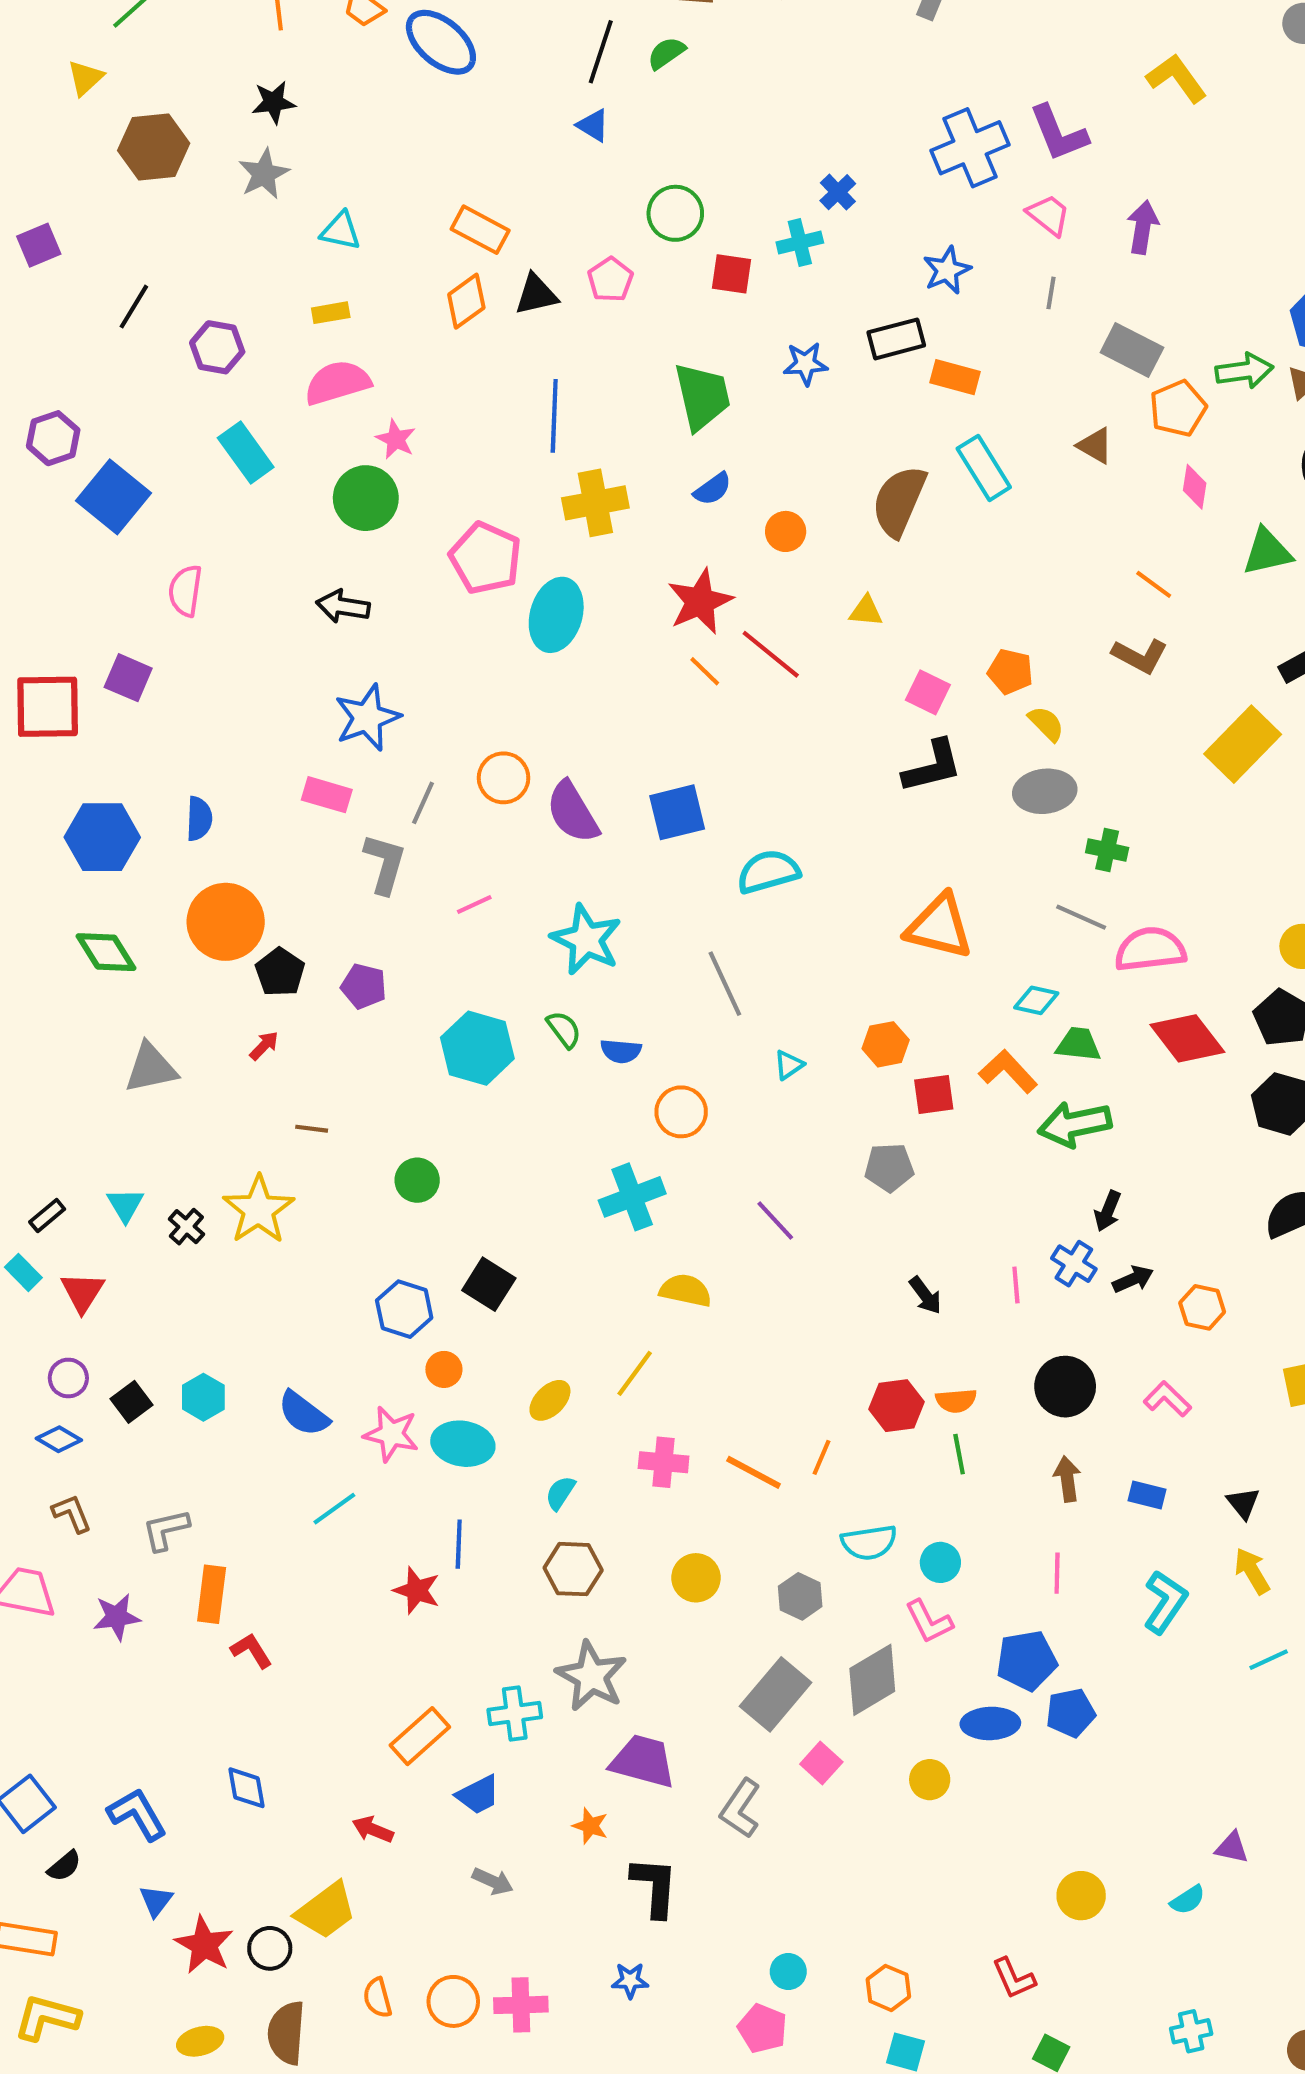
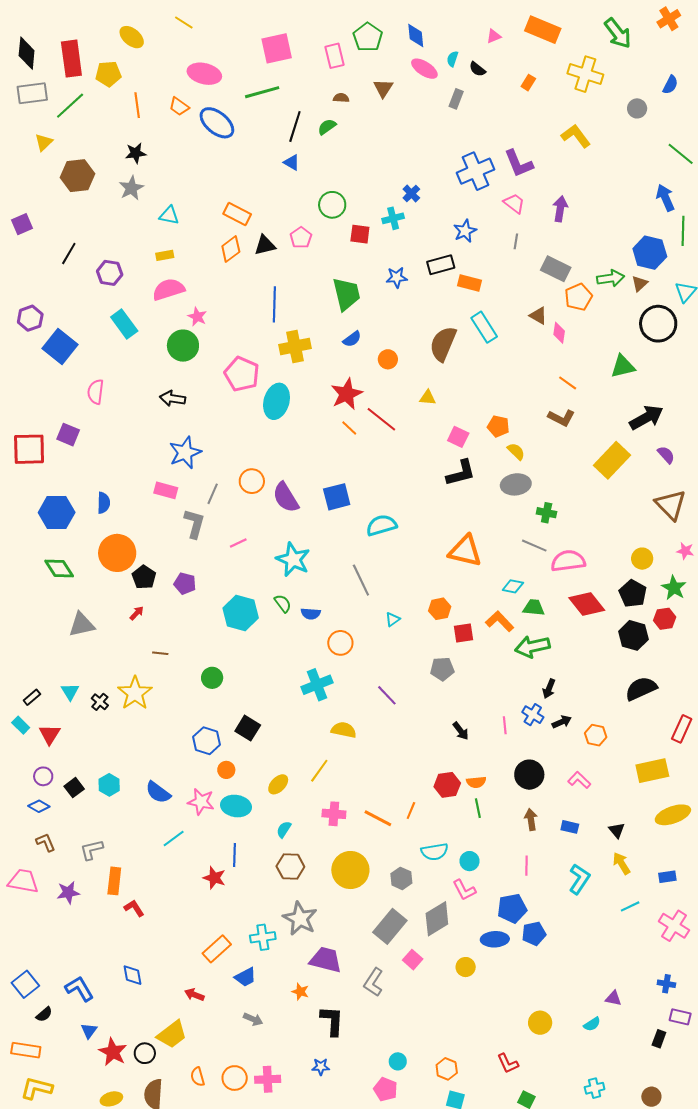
pink diamond: (1195, 487) -> (559, 333), moved
yellow circle: (696, 1578) -> (350, 870), size x1.6

